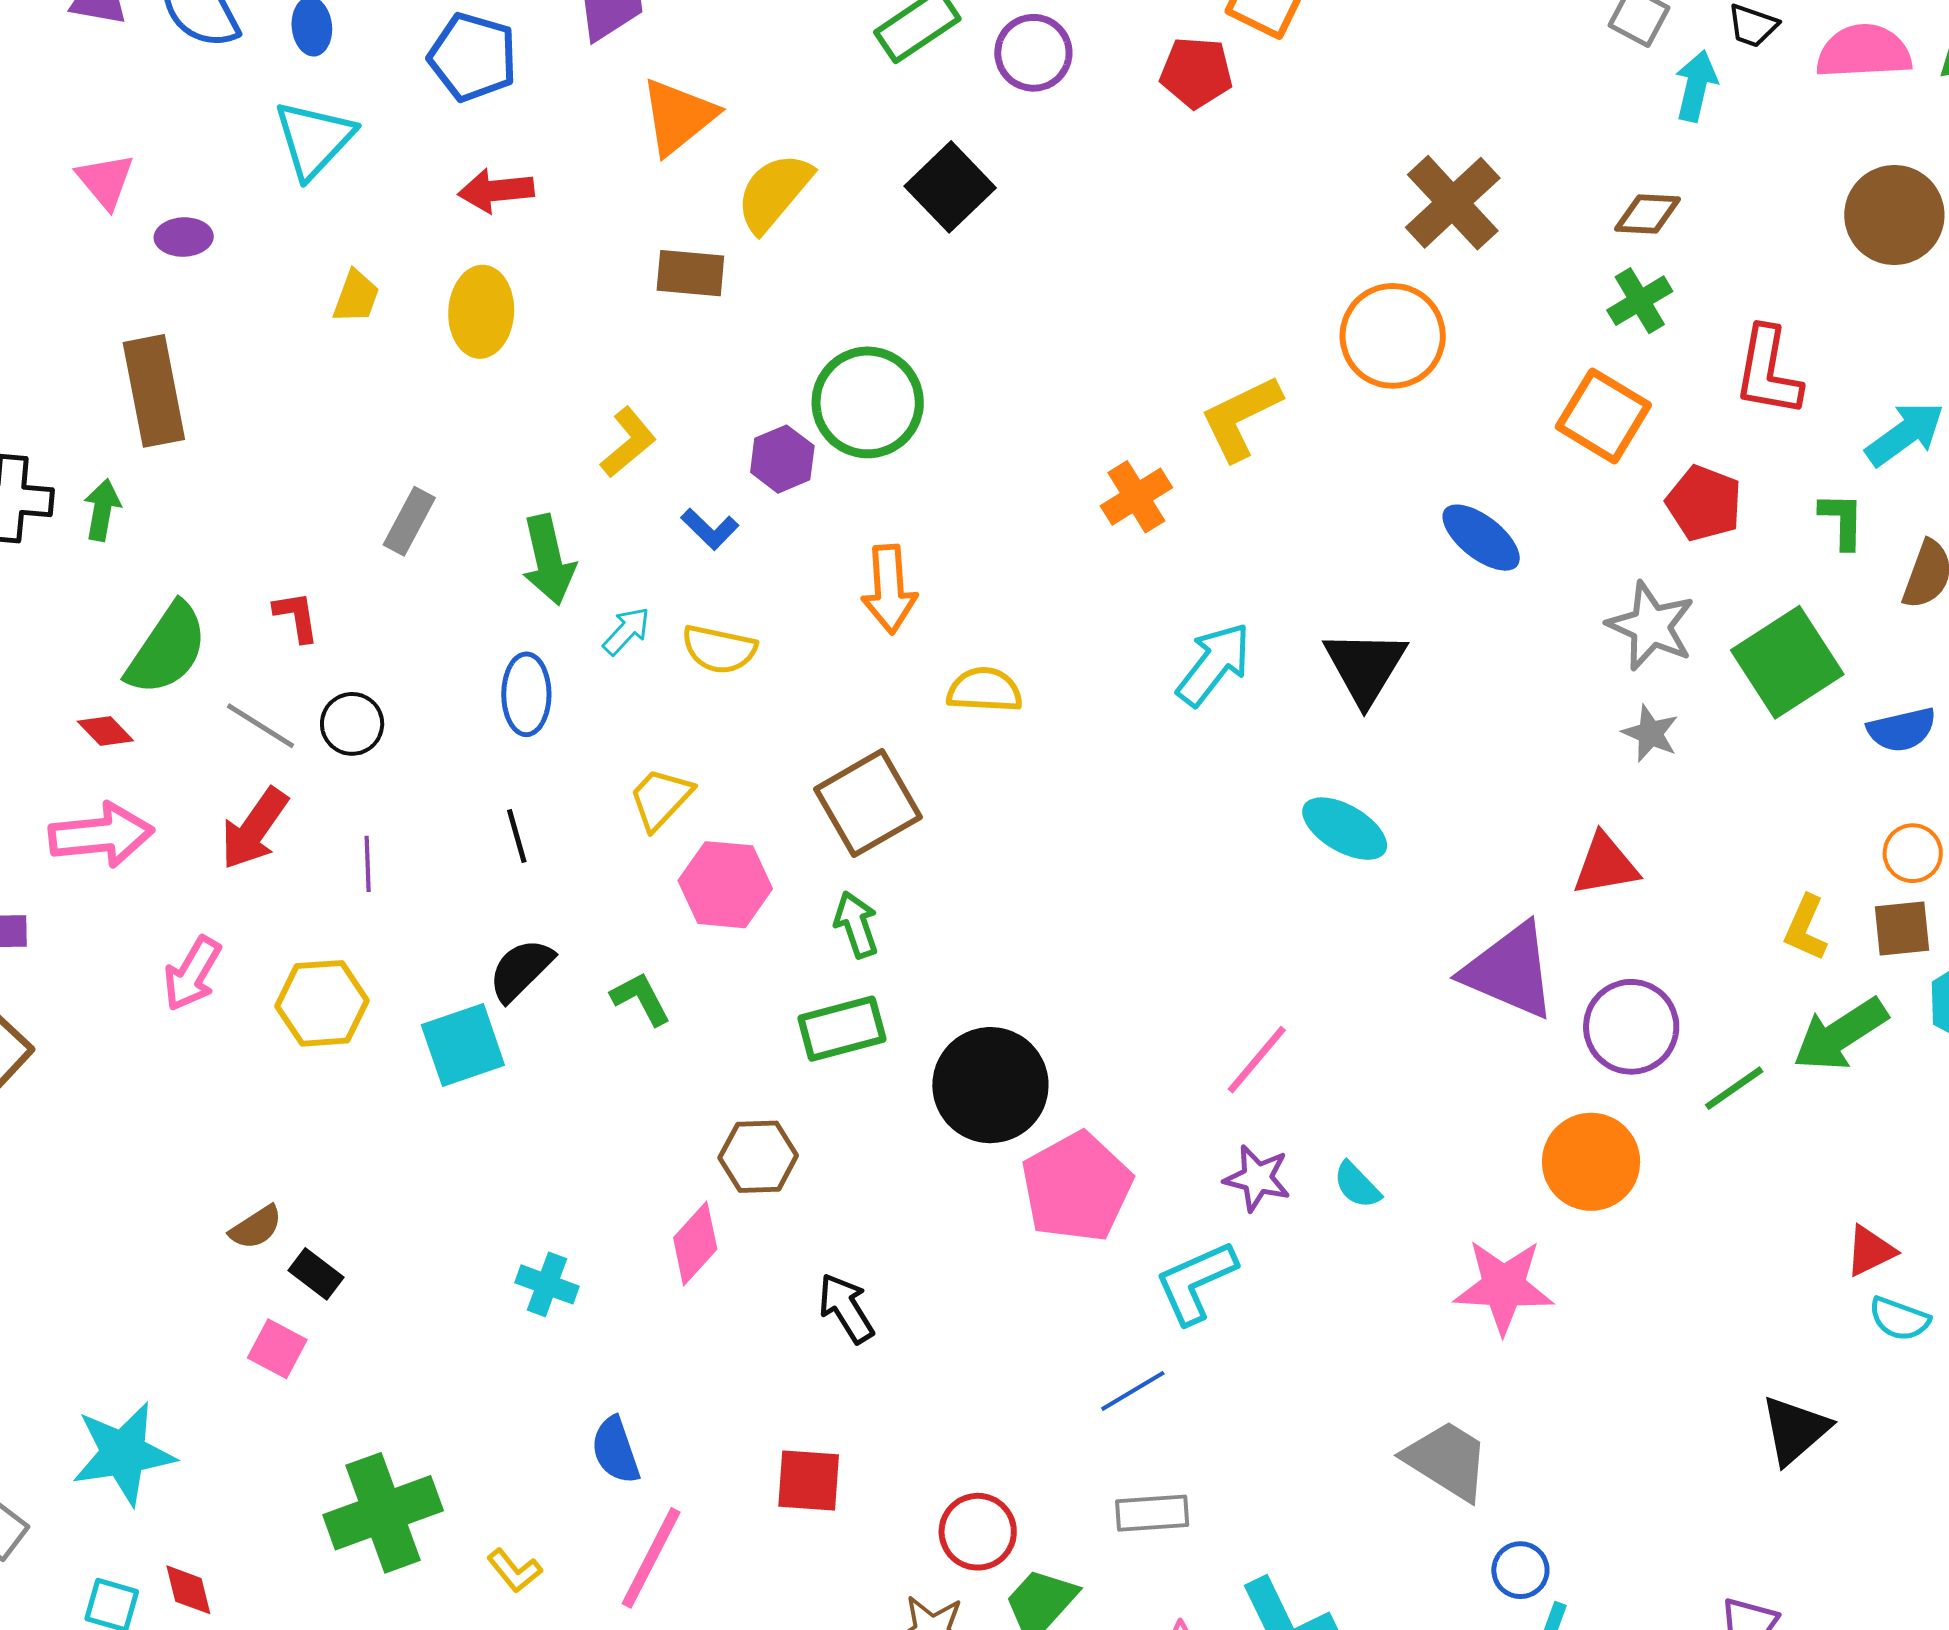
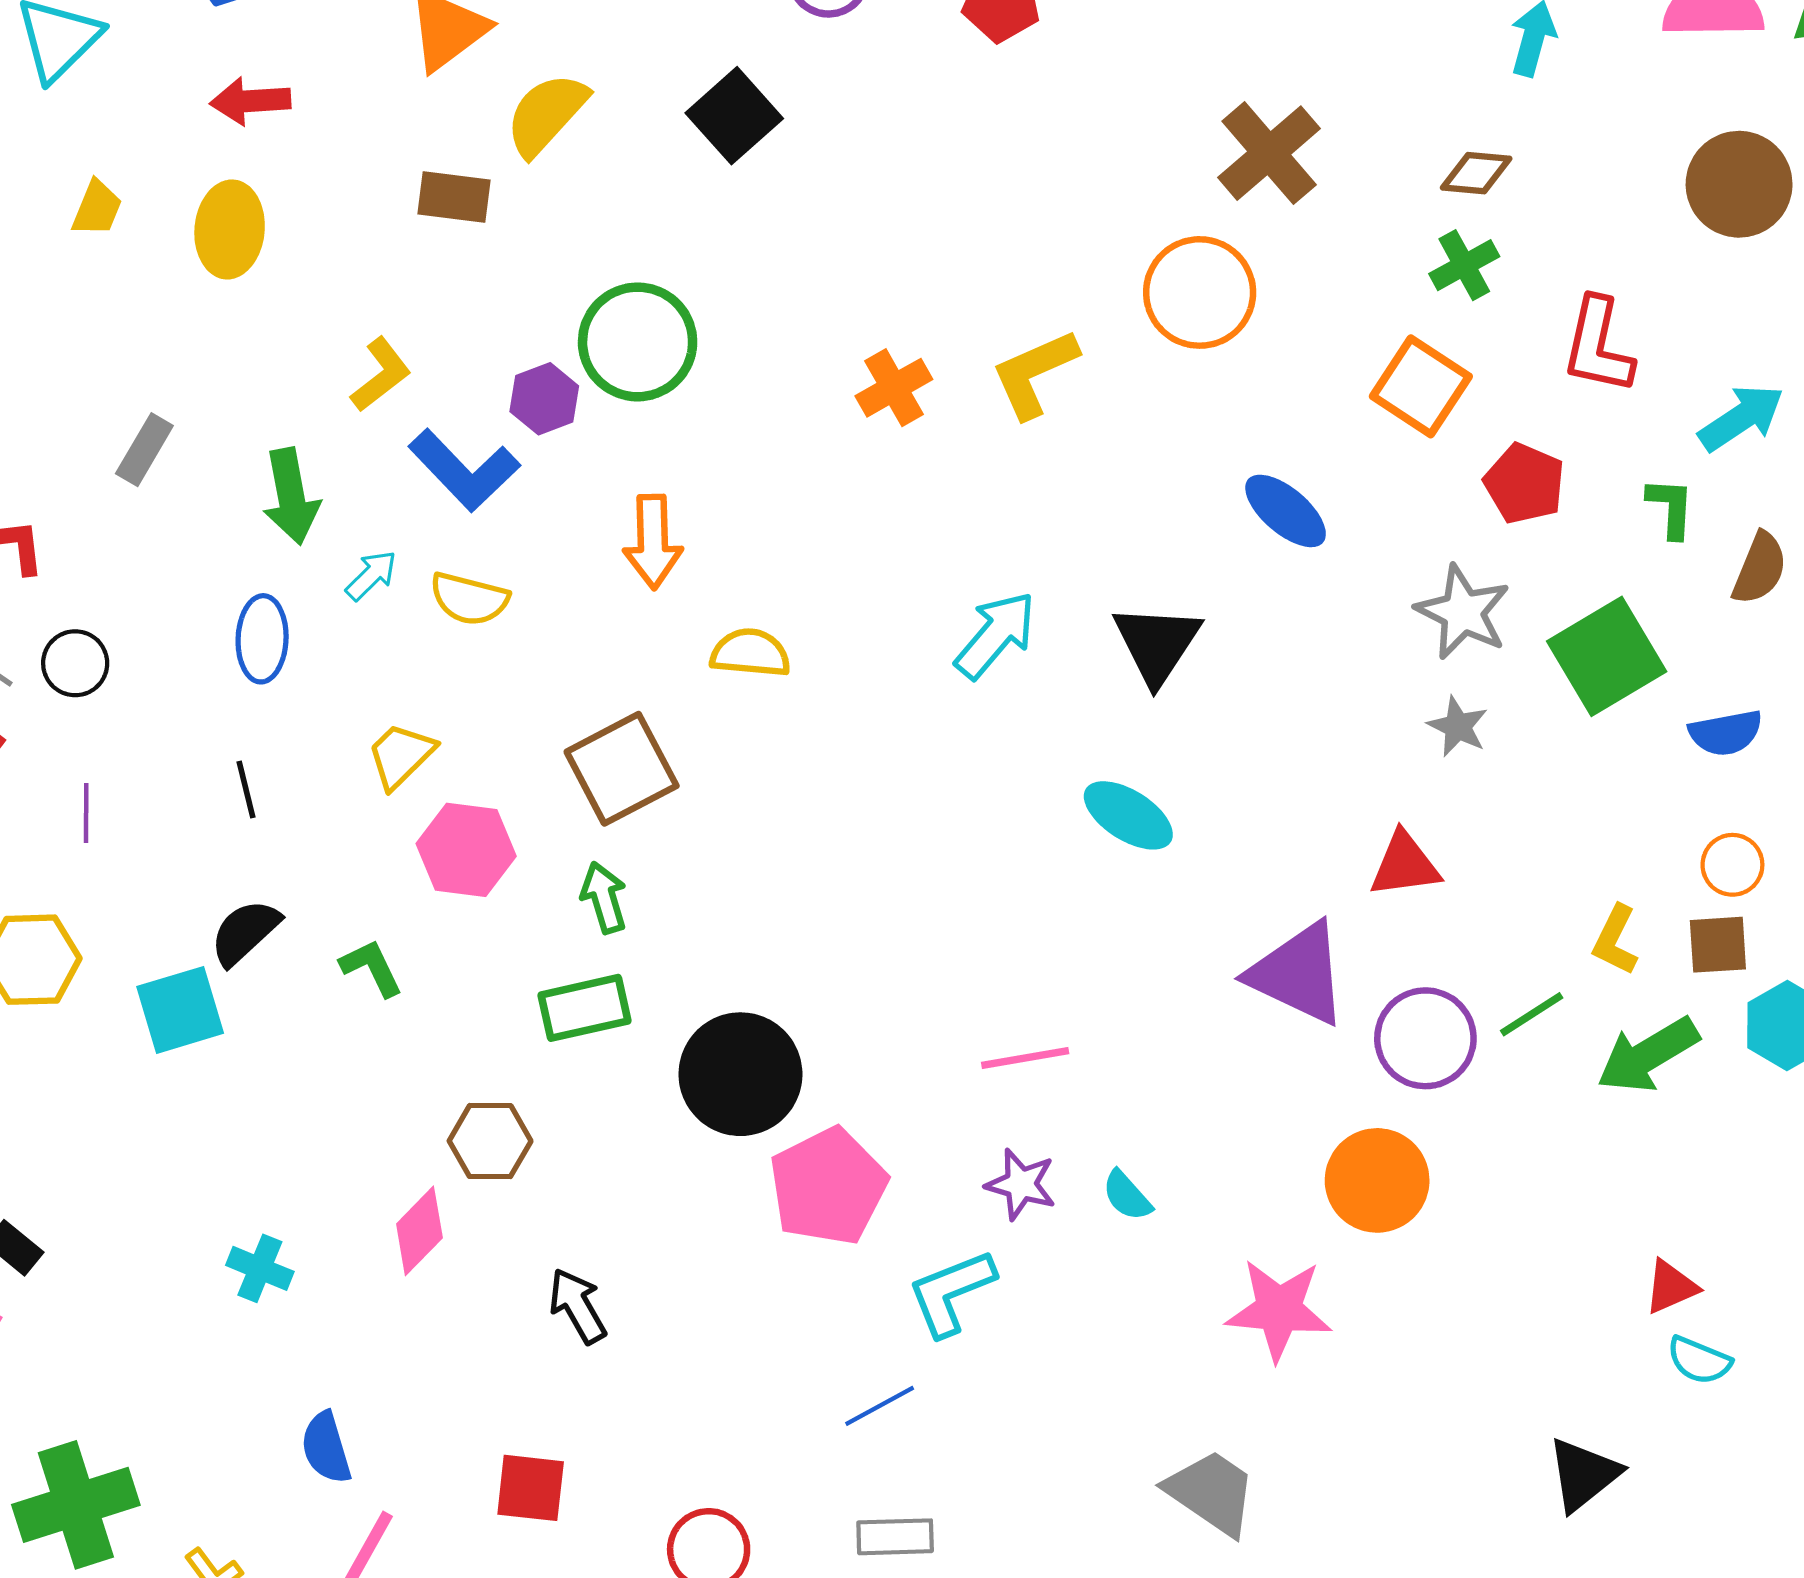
orange cross: (1136, 497) -> (894, 388), moved
blue L-shape: (710, 529) -> (464, 470), size x1.8
pink line: (1257, 1060) -> (1025, 1058), turned 38
green line: (1734, 1088) -> (1532, 1014), moved

